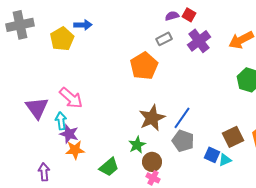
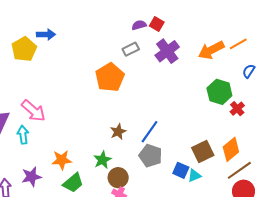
brown star: (152, 118) -> (118, 132), size x0.6
purple star: (69, 134) -> (31, 177), moved, turned -30
orange star: (75, 150) -> (62, 160), moved

